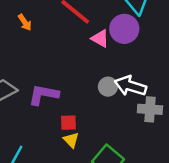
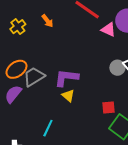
red square: (68, 123) -> (109, 108), moved
yellow triangle: (71, 140) -> (68, 96), moved

